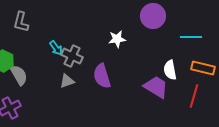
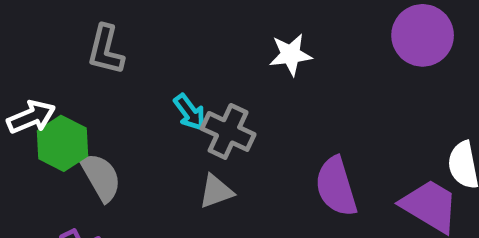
white star: (117, 39) -> (291, 55), moved
purple semicircle: (102, 76) -> (336, 187), moved

